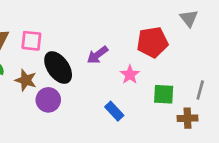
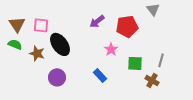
purple arrow: (97, 55) -> (97, 21), moved
purple circle: (48, 100) -> (57, 77), moved
brown cross: (188, 118) -> (152, 80), turned 32

